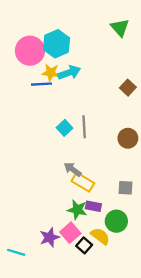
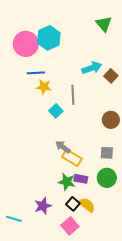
yellow star: (51, 73) -> (44, 87), moved
cyan arrow: (69, 73) -> (92, 68), moved
gray line: (84, 127) -> (73, 95), moved
gray square: (126, 188) -> (107, 153), moved
green circle: (116, 221) -> (107, 178), moved
pink square: (70, 233) -> (70, 226), moved
black square: (84, 245) -> (73, 204), moved

